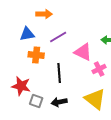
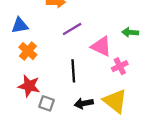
blue triangle: (27, 34) -> (20, 25), moved
orange cross: (36, 55) -> (28, 51), moved, turned 35
black arrow: (59, 102) -> (84, 103), moved

